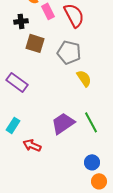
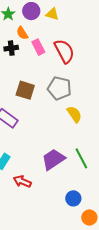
black cross: (21, 21) -> (11, 48), moved
brown square: (35, 43) -> (25, 90), moved
blue circle: (92, 162) -> (73, 198), moved

